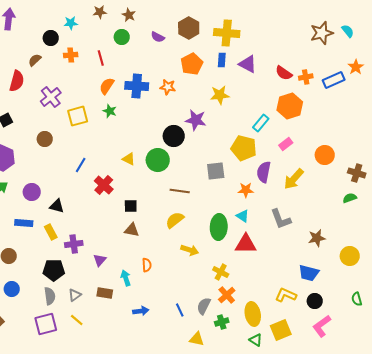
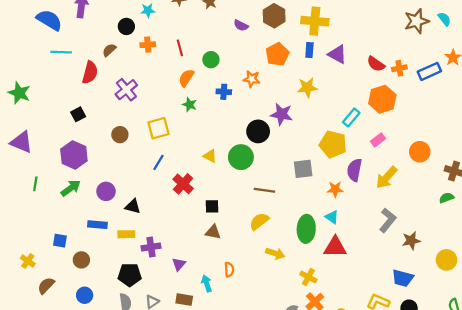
green circle: (122, 37) -> (211, 60), moved
blue cross: (137, 86) -> (224, 92), moved, size x0.6
yellow square: (78, 116) -> (158, 128), moved
gray L-shape: (281, 219) -> (388, 220), moved, turned -120
yellow rectangle: (51, 232) -> (126, 234), turned -63

